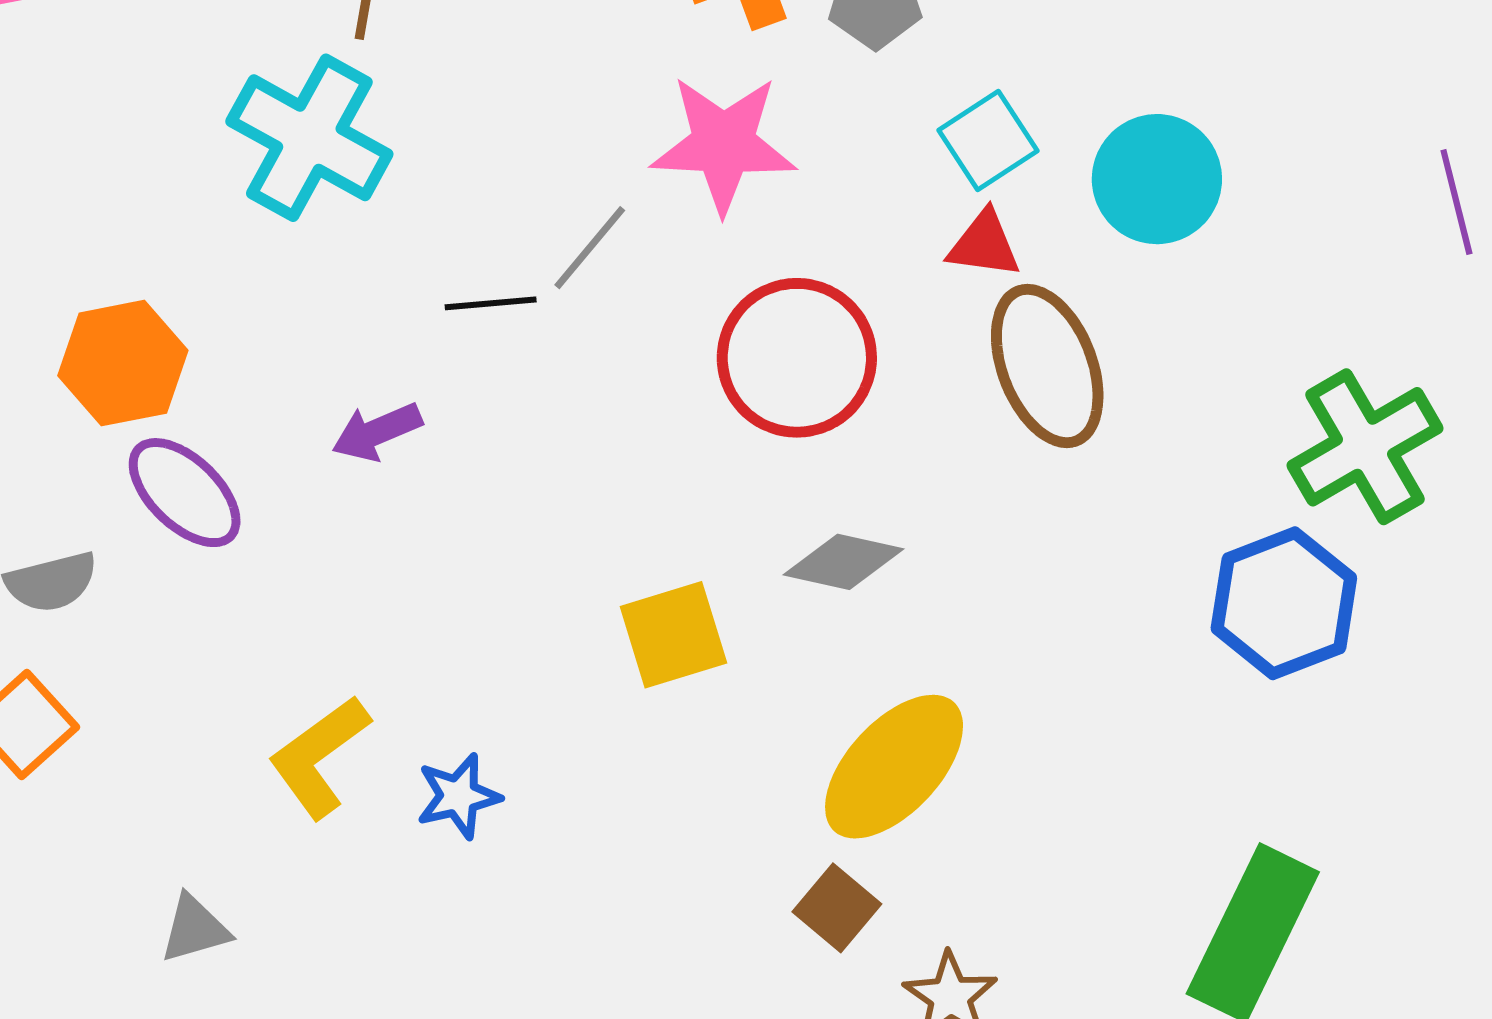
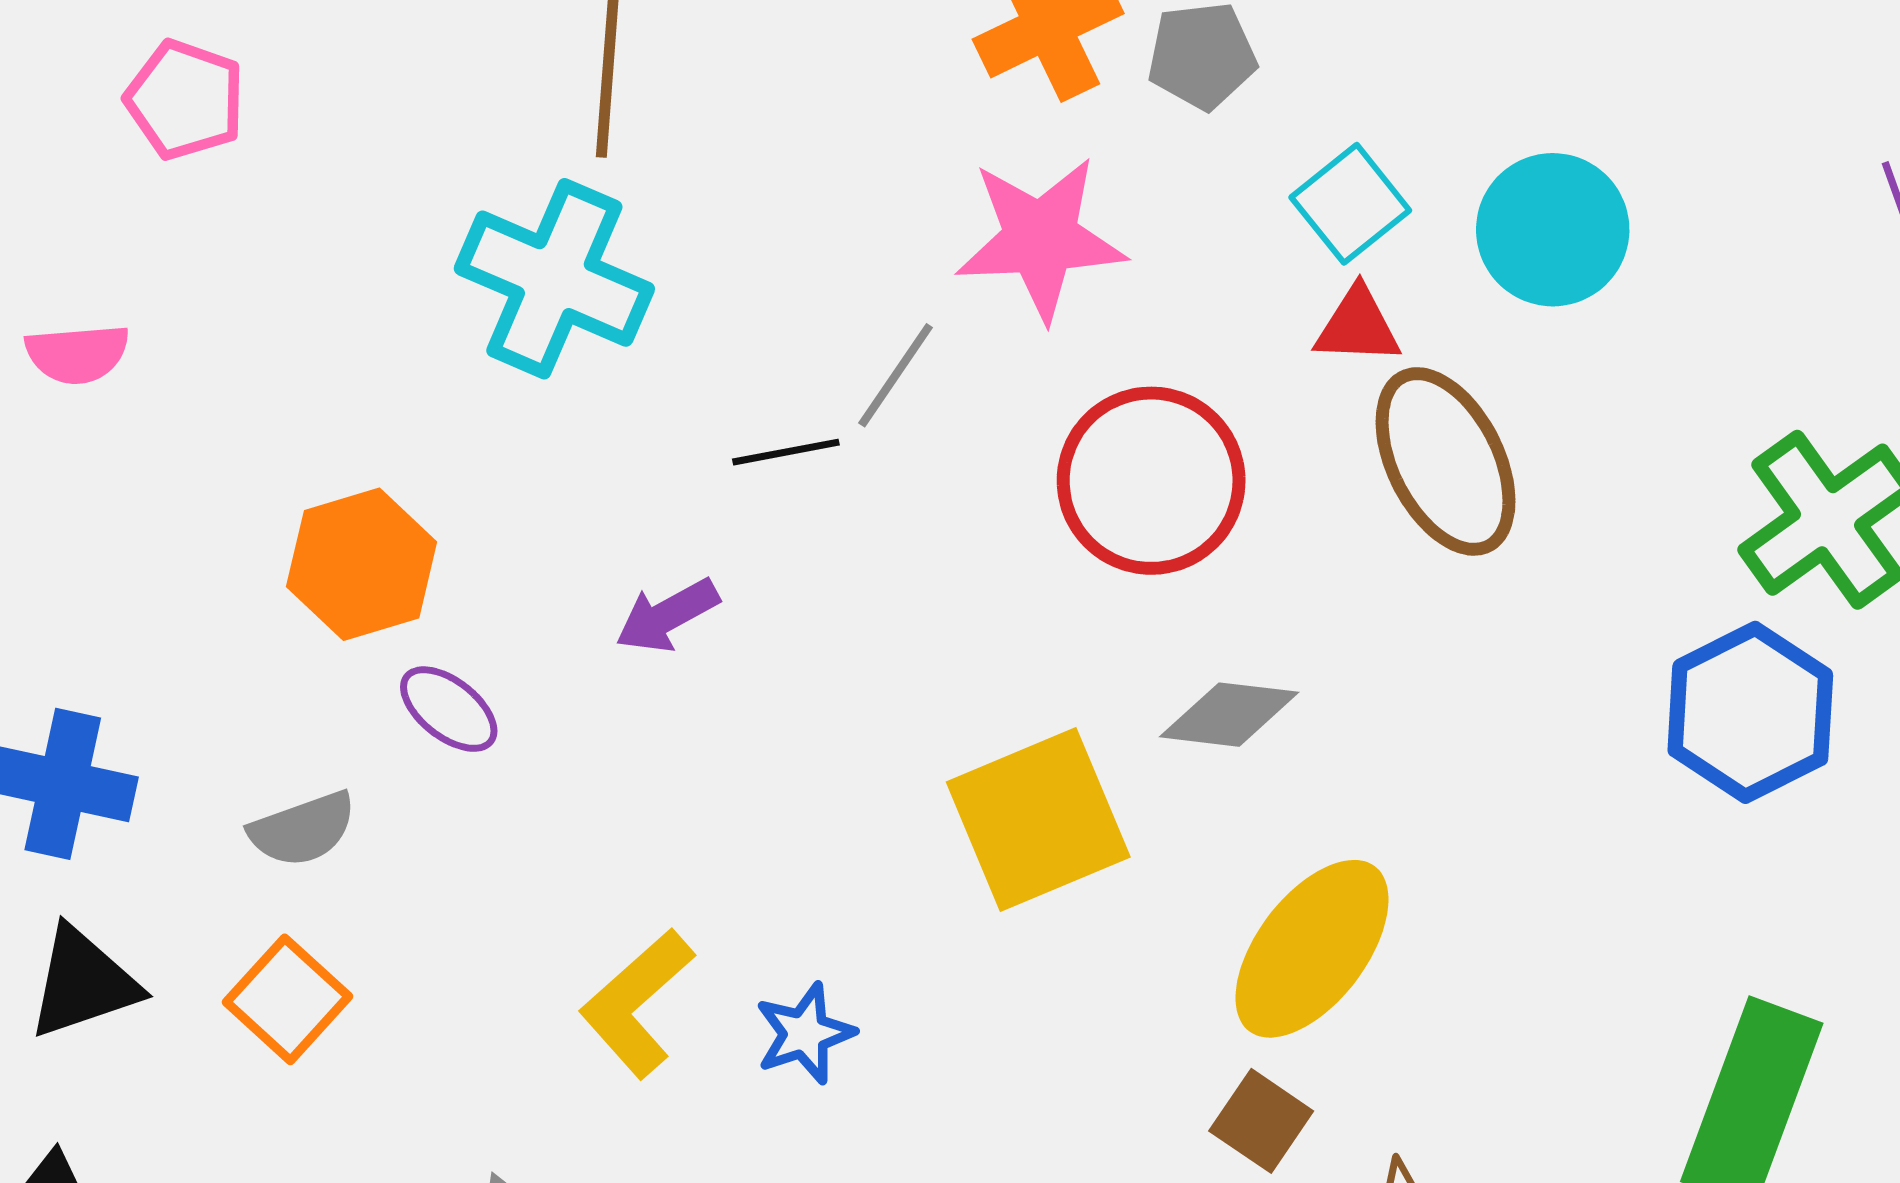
purple ellipse: (185, 493) -> (449, 709), size x0.7
yellow square: (673, 635) -> (1038, 819), size x1.4

